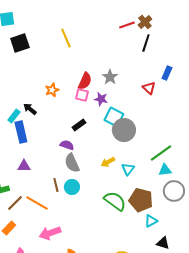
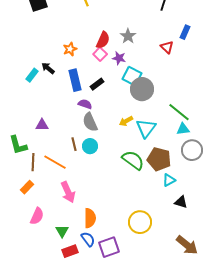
pink square: (82, 95) -> (100, 54), turned 32
blue rectangle: (21, 132) -> (75, 80), moved
green line: (161, 153) -> (179, 112), turned 75
cyan triangle: (128, 169) -> (146, 128), size x1.5
brown line: (15, 203) -> (33, 162), turned -42
pink arrow: (50, 233) -> (68, 192), turned -95

